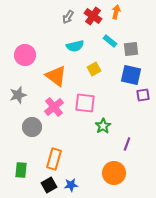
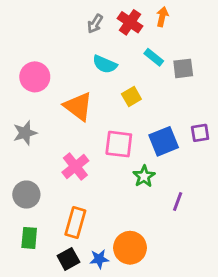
cyan semicircle: (75, 46) -> (105, 64), turned 36
blue square: (131, 75) -> (164, 141), moved, turned -35
pink cross: (54, 107) -> (75, 167), moved
gray circle: (32, 127) -> (26, 195), moved
orange circle: (114, 173) -> (130, 248), moved

